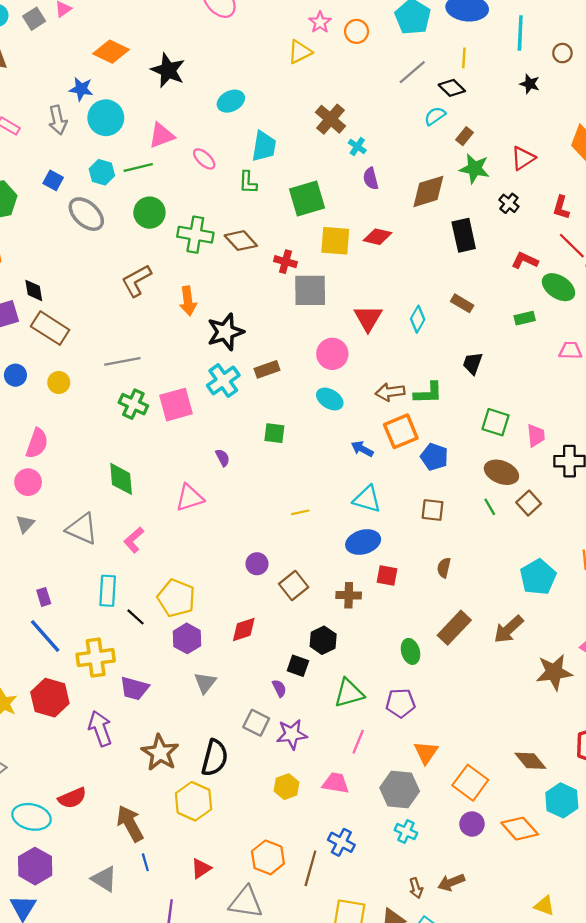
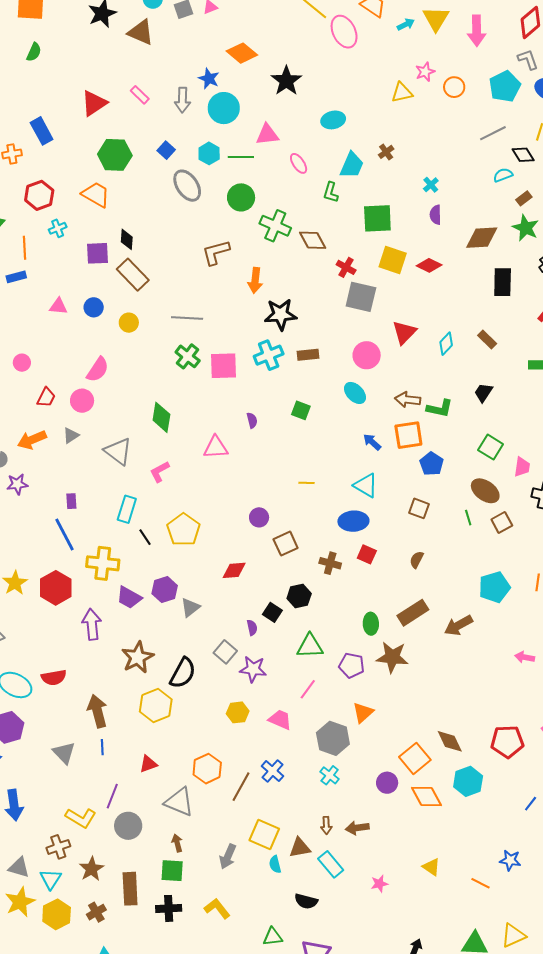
brown cross: (330, 119) -> (386, 152), moved, size x0.6
purple hexagon: (187, 638) -> (165, 590), moved
brown star: (554, 672) -> (392, 657), moved
orange square: (470, 783) -> (415, 758), moved

